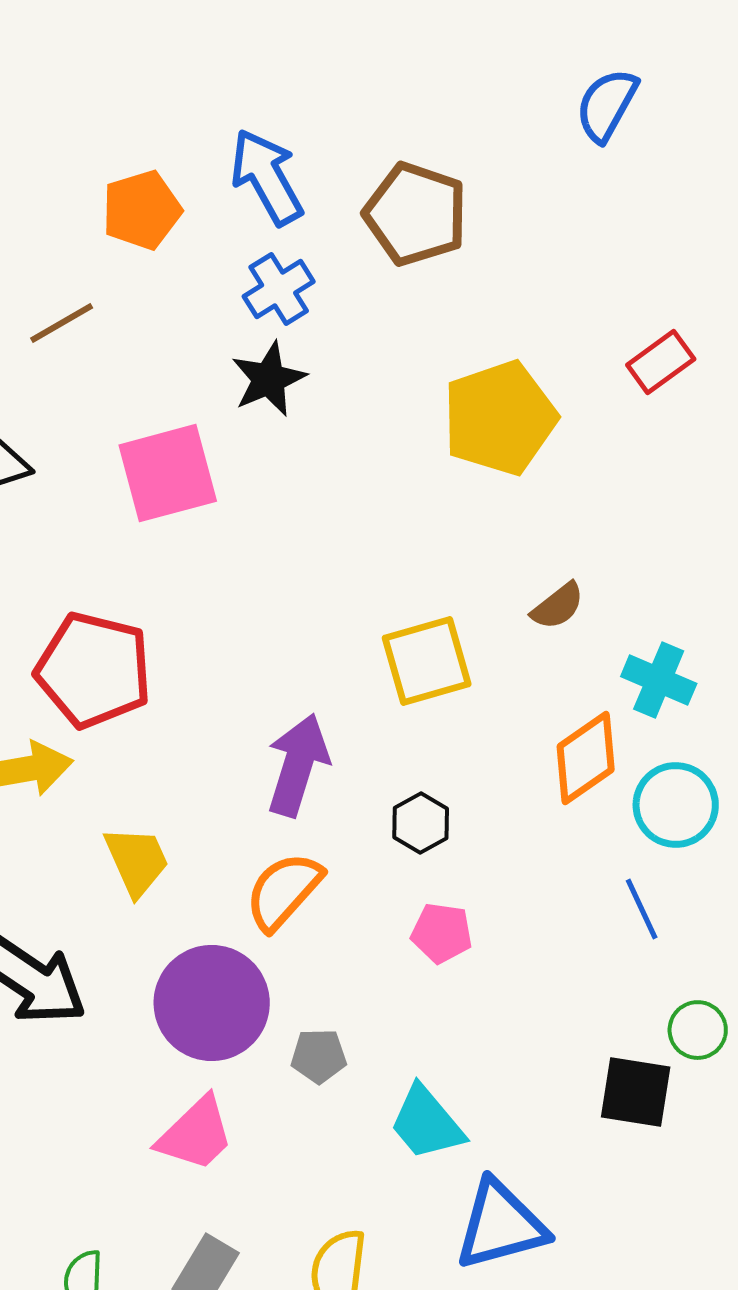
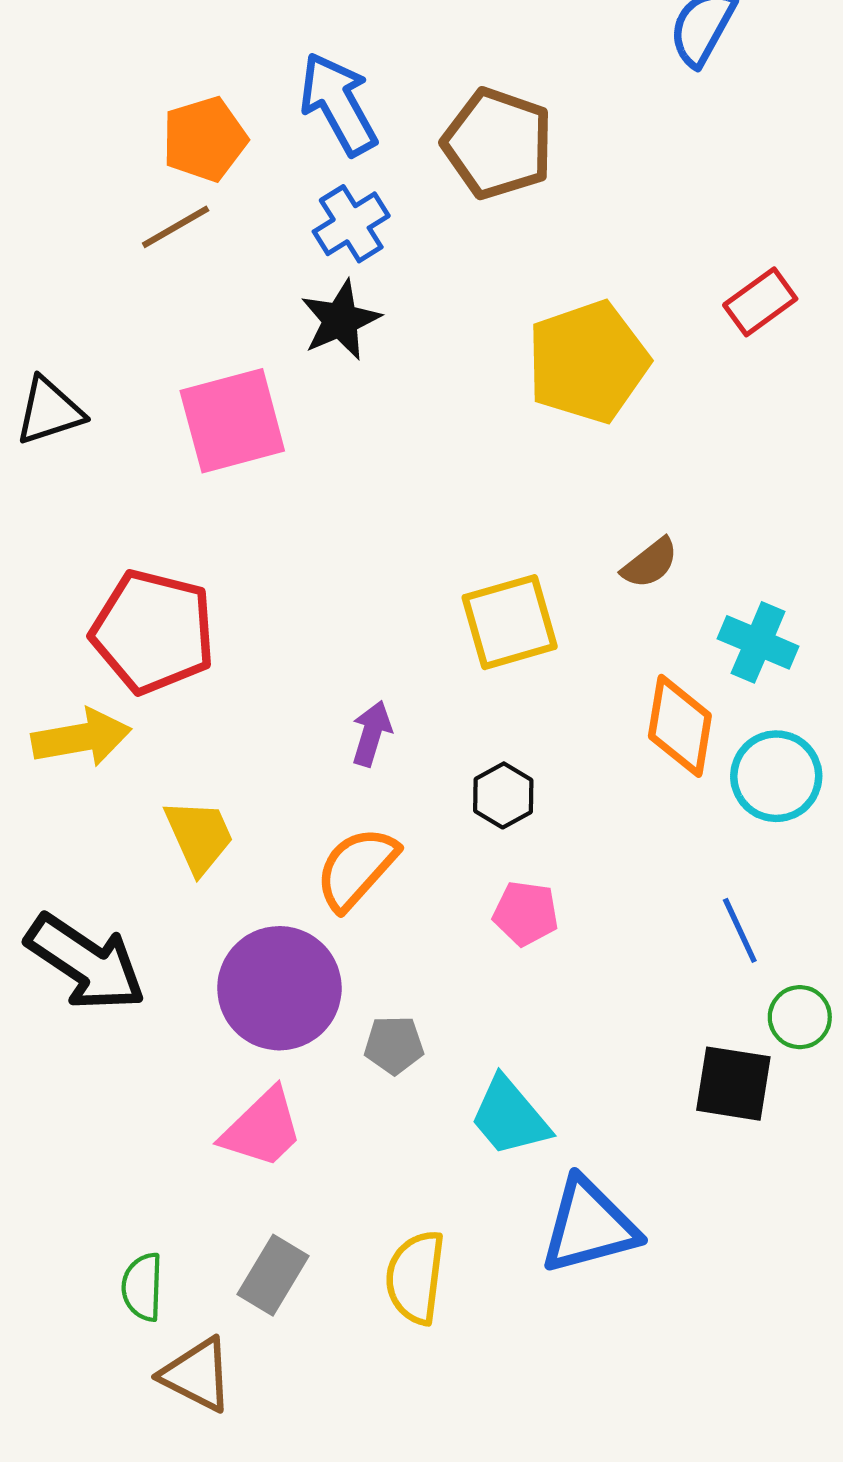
brown line: (62, 323) -> (176, 227), moved
orange diamond: (586, 758) -> (680, 726), turned -46
purple arrow: (298, 765) -> (372, 733), size x0.6
blue line: (642, 909) -> (740, 930), moved

